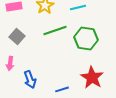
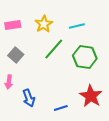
green line: (55, 30) -> (54, 49), turned -30

